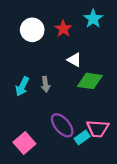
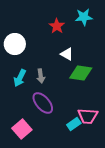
cyan star: (93, 19) -> (84, 17), turned 30
white circle: (32, 30) -> (15, 44), moved
purple ellipse: (62, 125) -> (43, 103), moved

